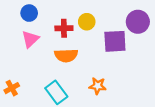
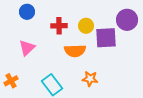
yellow circle: (87, 22) -> (86, 26), moved
pink triangle: (30, 39) -> (27, 48), moved
orange semicircle: (66, 55) -> (75, 51), moved

